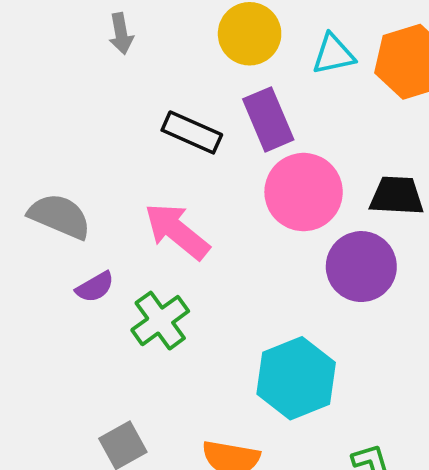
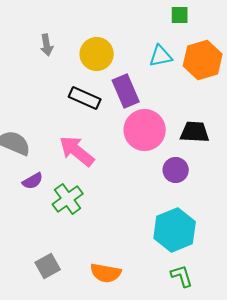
yellow circle: (250, 34) -> (97, 54), moved
purple circle: (361, 267) -> (176, 170), size x0.7
cyan hexagon: (296, 378) -> (175, 230), moved

